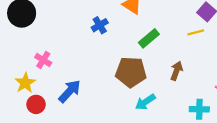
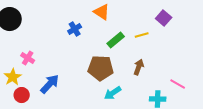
yellow line: (196, 32) -> (142, 35), moved

